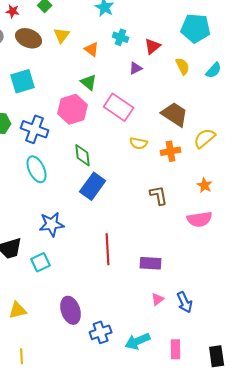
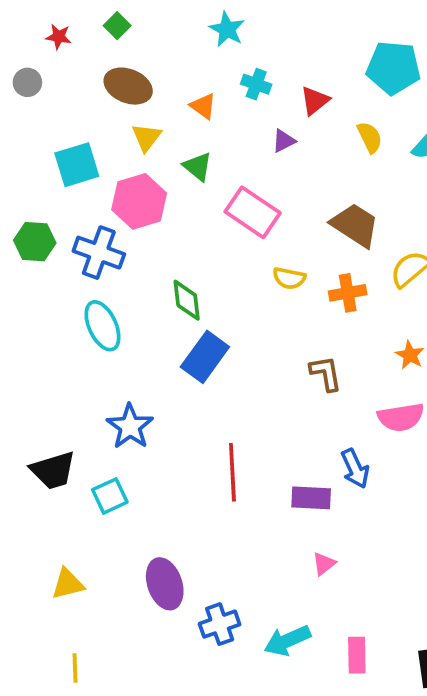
yellow triangle: (62, 35) -> (146, 137), moved
brown ellipse: (29, 38) -> (128, 86), moved
pink hexagon: (73, 109) -> (139, 201), moved
blue star: (52, 224) -> (130, 426), turned -30
blue arrow: (185, 302) -> (355, 469), moved

